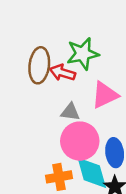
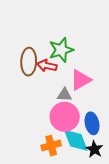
gray triangle: (70, 112) -> (64, 95), moved

